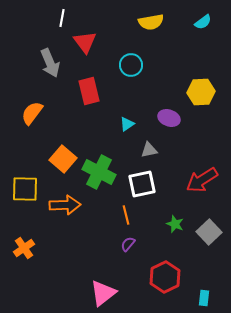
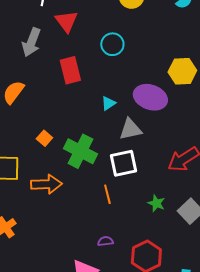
gray arrow: (50, 63) -> (31, 42), turned 44
purple ellipse: (169, 118) -> (150, 97), size x1.5
gray triangle: (149, 150) -> (130, 129), size x1.4
orange square: (63, 159) -> (44, 138), size x0.6
purple semicircle: (128, 244) -> (105, 241), moved, turned 42

